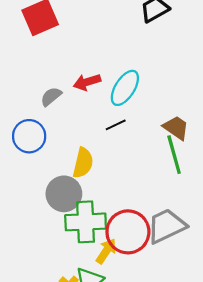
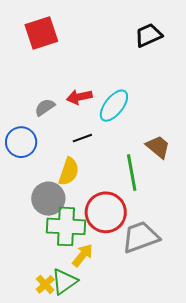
black line: (116, 125) -> (82, 138), moved
green line: (174, 155) -> (132, 173), moved
red circle: (128, 232) -> (106, 212), moved

